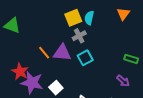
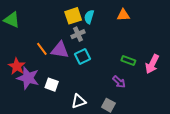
orange triangle: (123, 14) -> (123, 15), turned 48
white square: (56, 88) -> (52, 85), turned -32

